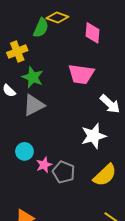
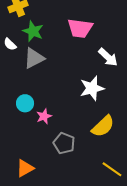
gray pentagon: (64, 172) -> (64, 143), moved

